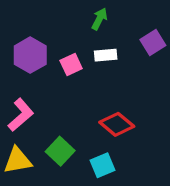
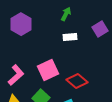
purple hexagon: (30, 55) -> (21, 24), moved
pink square: (71, 65) -> (48, 70), moved, size x1.5

